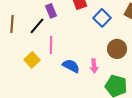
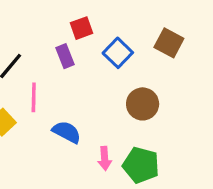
purple rectangle: (51, 11) -> (65, 56), moved
pink arrow: (94, 66) -> (105, 158), moved

